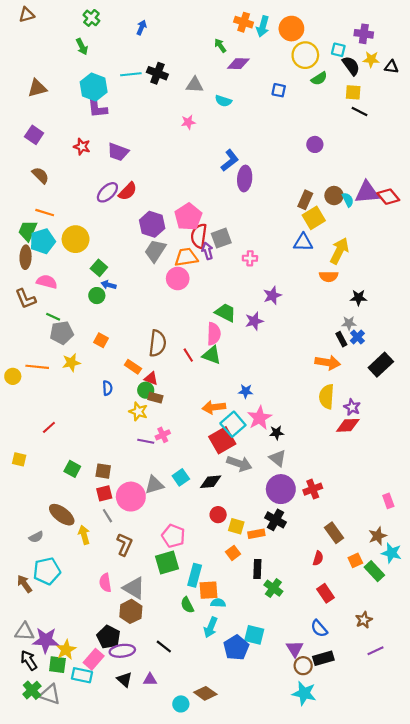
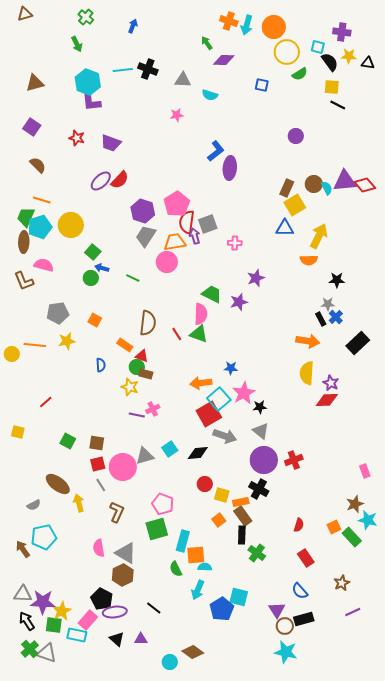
green line: (53, 317) -> (133, 278), moved
brown rectangle: (334, 533) -> (243, 516), moved

